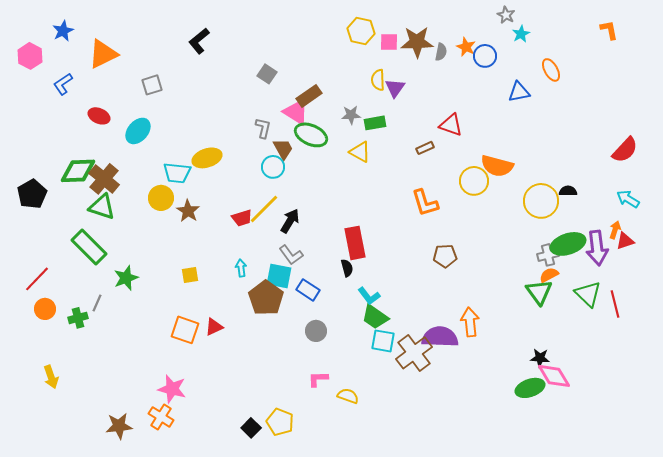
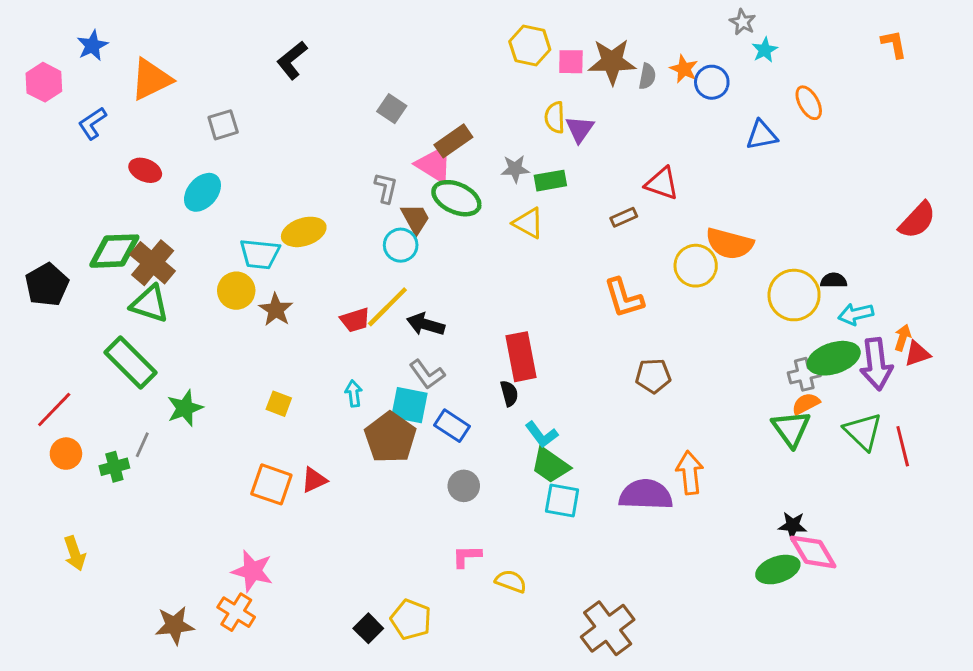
cyan arrow: (628, 199) -> (856, 314), moved, turned -45
black arrow: (290, 221) -> (426, 324), turned -105
yellow square: (190, 275) -> (279, 404), turned 30
brown cross: (414, 353) -> (608, 628), moved

